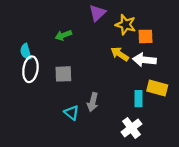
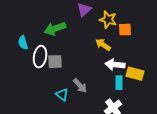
green arrow: (63, 35) -> (55, 29), size x1.5
white arrow: (144, 60) -> (115, 65), moved
white ellipse: (30, 69) -> (40, 57), moved
gray arrow: (93, 102) -> (80, 86), turned -56

